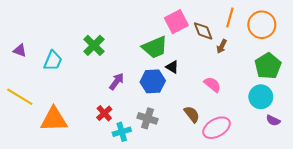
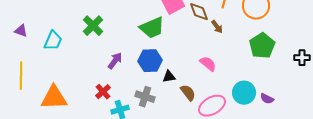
brown arrow: (222, 46) -> (217, 27), turned -64
black triangle: (172, 67) -> (169, 77), moved, turned -40
yellow line: (20, 97) -> (21, 76), turned 60
cyan circle: (261, 97) -> (244, 93), moved

